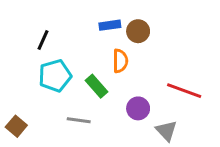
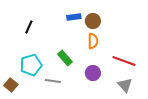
orange semicircle: (120, 61) -> (93, 41), moved
cyan pentagon: (55, 76) -> (31, 65), moved
gray triangle: (166, 131) -> (125, 85), moved

